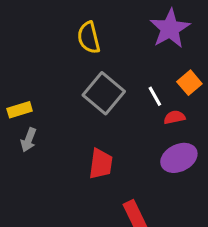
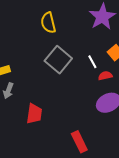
red trapezoid: (101, 164) -> (34, 114), moved

